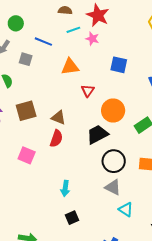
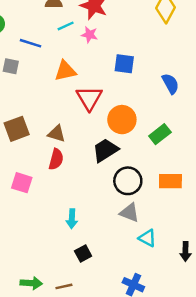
red triangle: (88, 91) -> (89, 98), size x1.6

